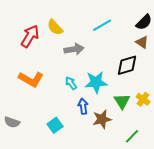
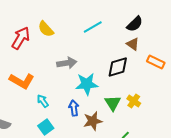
gray arrow: (74, 49) -> (67, 63), moved
cyan arrow: (71, 83) -> (43, 101), moved

